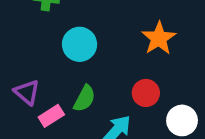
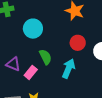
green semicircle: (84, 98) -> (45, 57), turned -35

